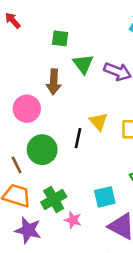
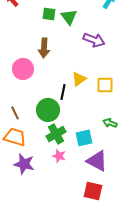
green triangle: (83, 64) -> (69, 17), moved
yellow triangle: (98, 121) -> (79, 79), turned 35
green circle: (42, 150) -> (48, 110), moved
green cross: (54, 200) -> (56, 134), moved

